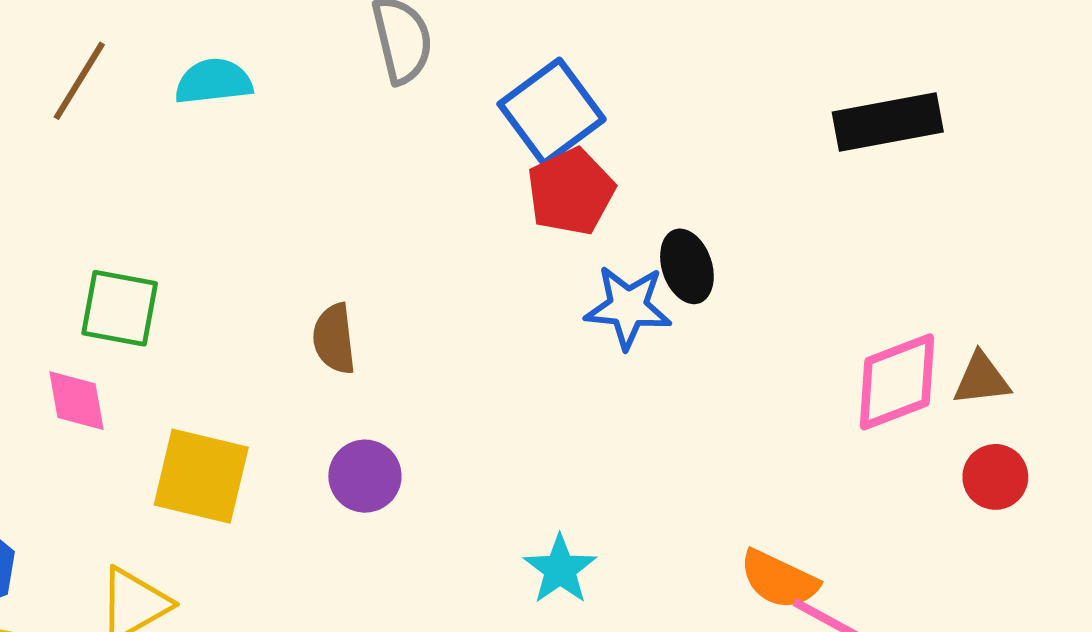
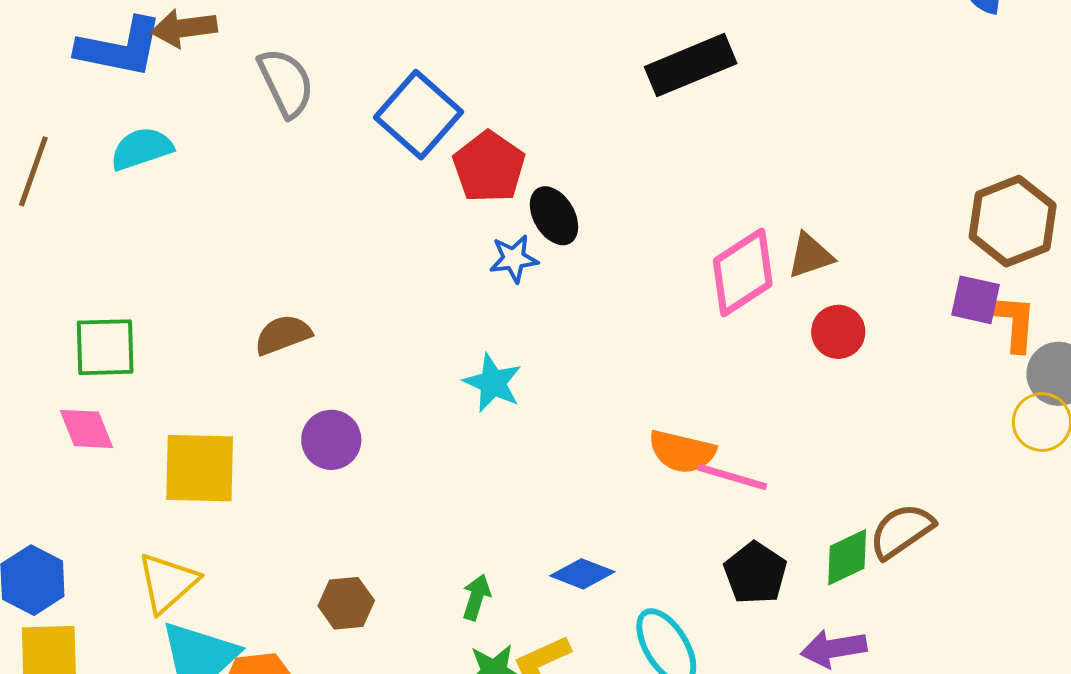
red pentagon: (571, 192) -> (489, 167), moved
blue star: (628, 307) -> (514, 259), size x0.7
brown semicircle: (334, 339) -> (283, 335), turned 88
cyan star: (560, 569) -> (493, 383), moved

